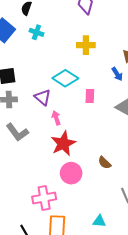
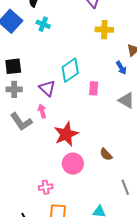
yellow cross: (86, 45) -> (104, 30), moved
cyan diamond: (65, 78) -> (70, 70), turned -70
pink arrow: (56, 118) -> (42, 111), moved
pink cross: (44, 198) -> (46, 187), size x0.6

